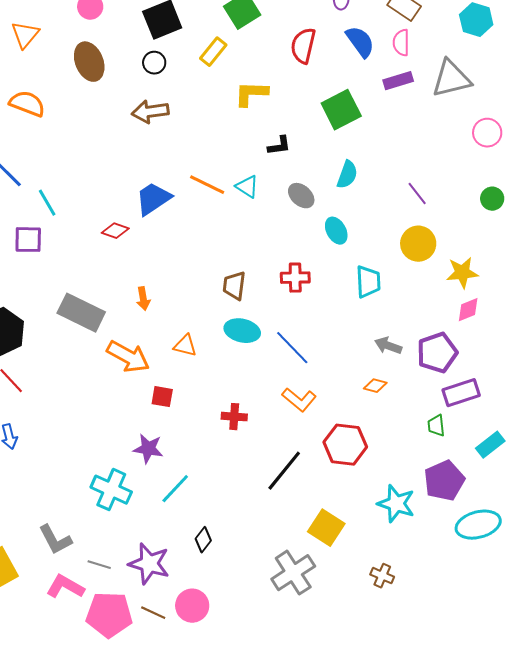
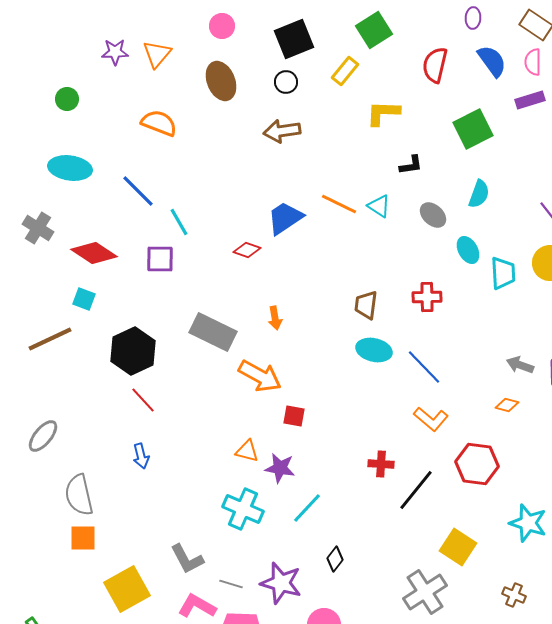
cyan trapezoid: (368, 282) -> (503, 273), moved
orange triangle: (185, 346) -> (247, 451), moved
red cross: (234, 417) -> (381, 464), moved

